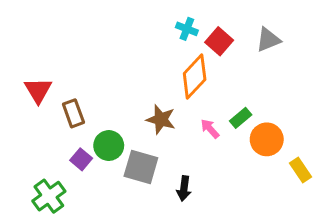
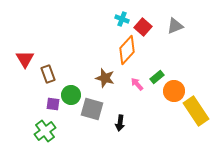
purple square: (81, 159) -> (53, 104), turned -32
yellow rectangle: (300, 170) -> (196, 111), size x1.8
green cross: (49, 196) -> (45, 131), moved

